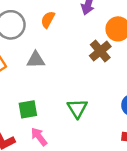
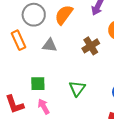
orange semicircle: (48, 20) -> (64, 15), size x1.5
brown cross: (100, 51) -> (91, 46), moved

